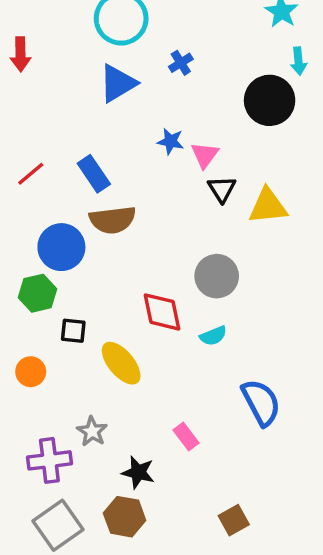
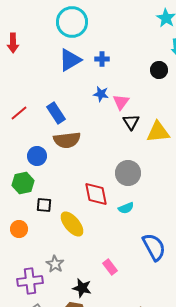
blue cross: (181, 63) -> (102, 59), moved, turned 32
black circle: (270, 100) -> (159, 70), size x0.6
blue circle: (61, 247) -> (37, 156), size x0.7

